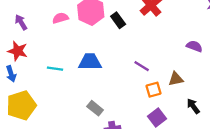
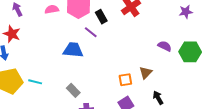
purple line: (142, 66) -> (91, 32), moved
cyan line: (55, 69) -> (35, 82), moved
brown triangle: (176, 79) -> (146, 73), turned -40

